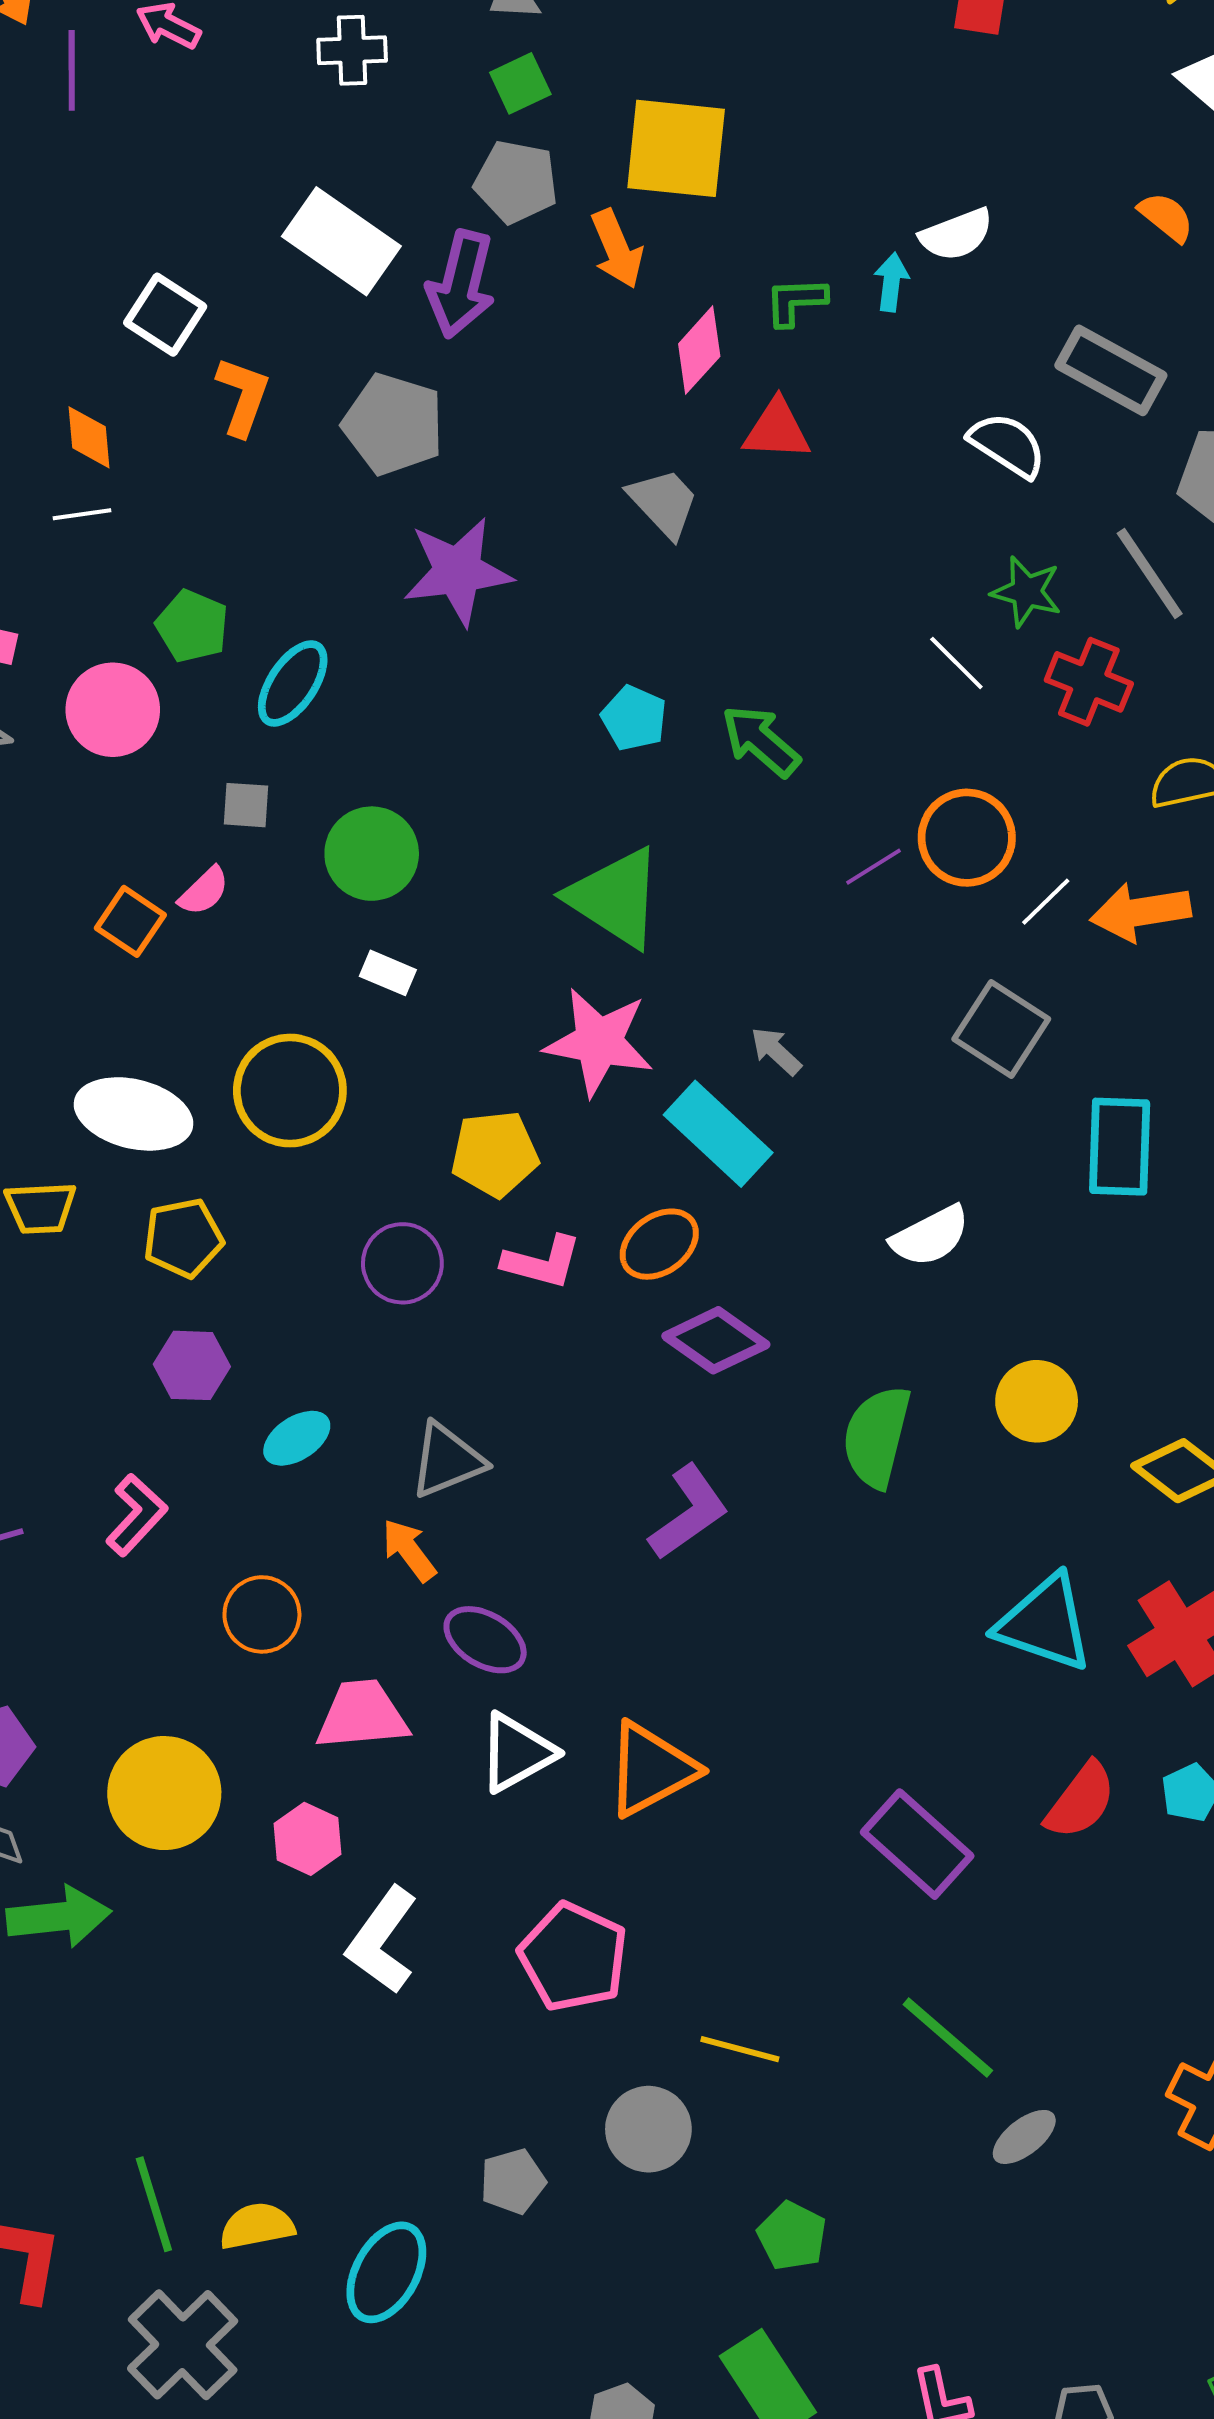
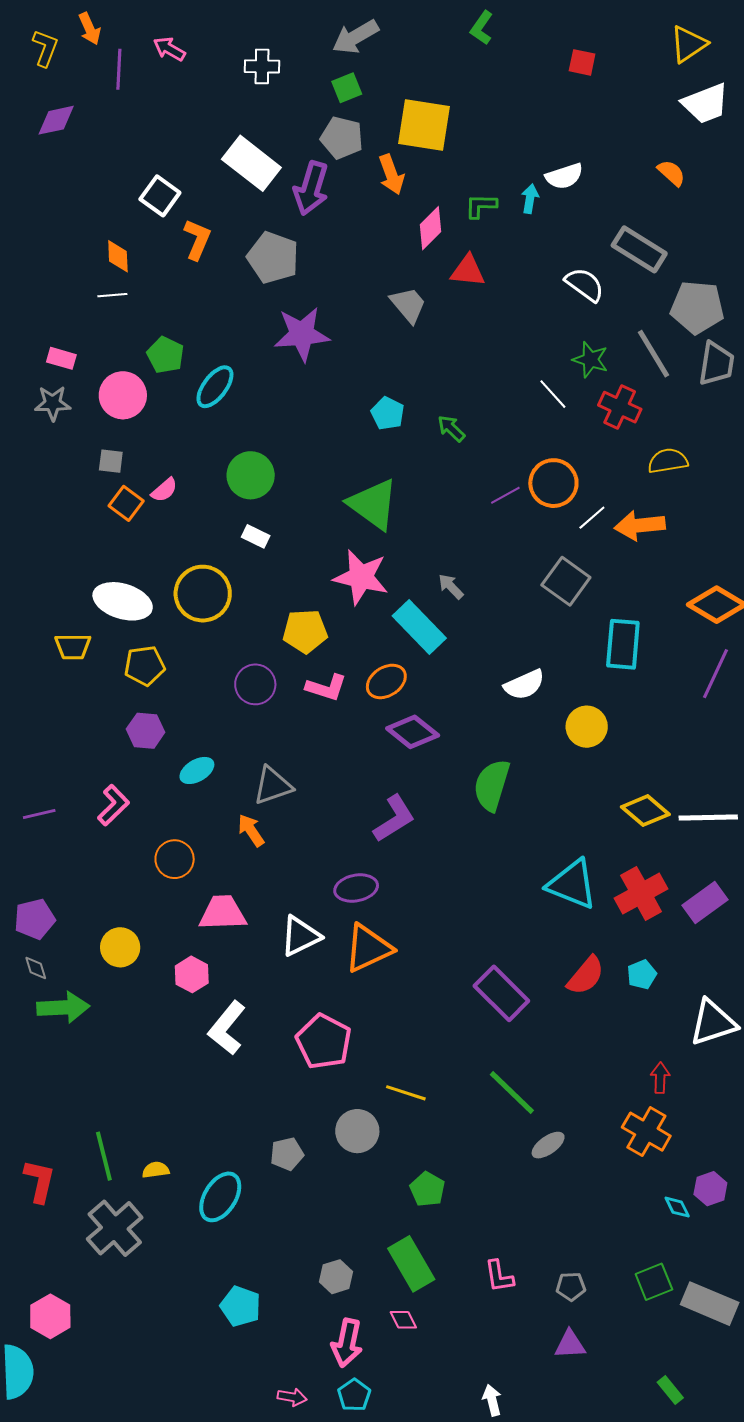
green arrow: (761, 741) -> (451, 428), size x0.7
gray square: (246, 805) -> (111, 461), moved
yellow circle: (1037, 1401) -> (587, 727), moved
purple ellipse: (485, 1640) -> (356, 888), moved, turned -45
yellow circle: (164, 1793) -> (120, 947), size x0.7
yellow semicircle: (257, 2226) -> (156, 1170), size x0.7

